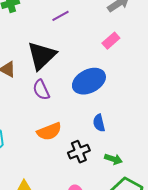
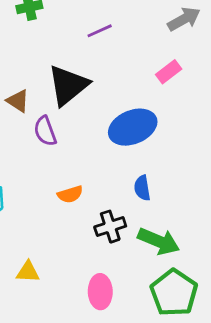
purple semicircle: (41, 90) -> (45, 131), moved
orange semicircle: (49, 131) -> (70, 194), size x0.7
green arrow: (113, 159) -> (159, 241), size x1.6

